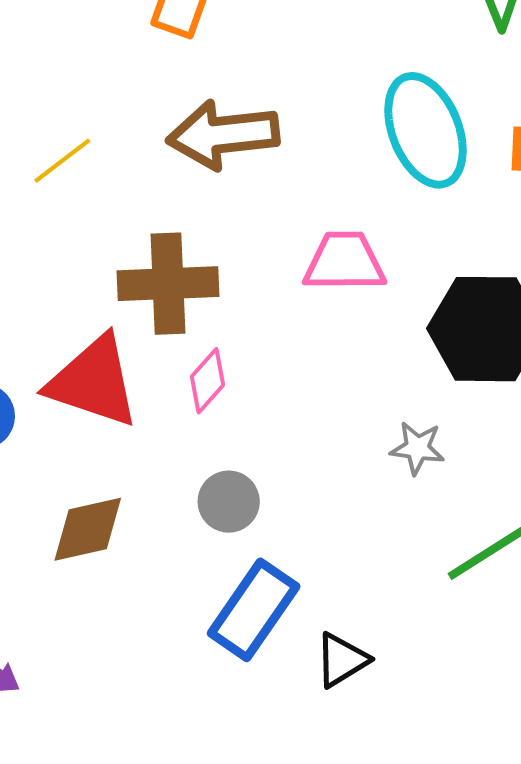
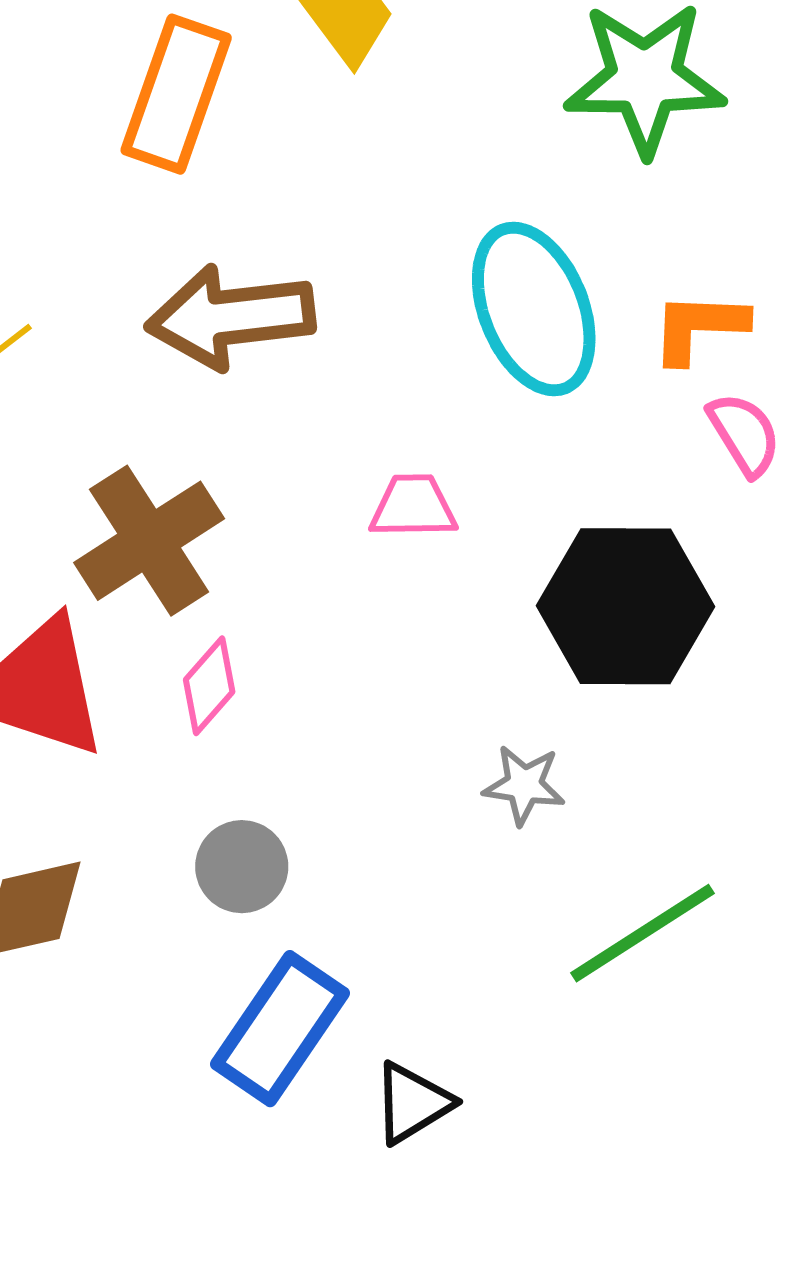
pink trapezoid: (344, 262) -> (413, 507), size x0.7
brown cross: (168, 284) -> (149, 541), turned -30

